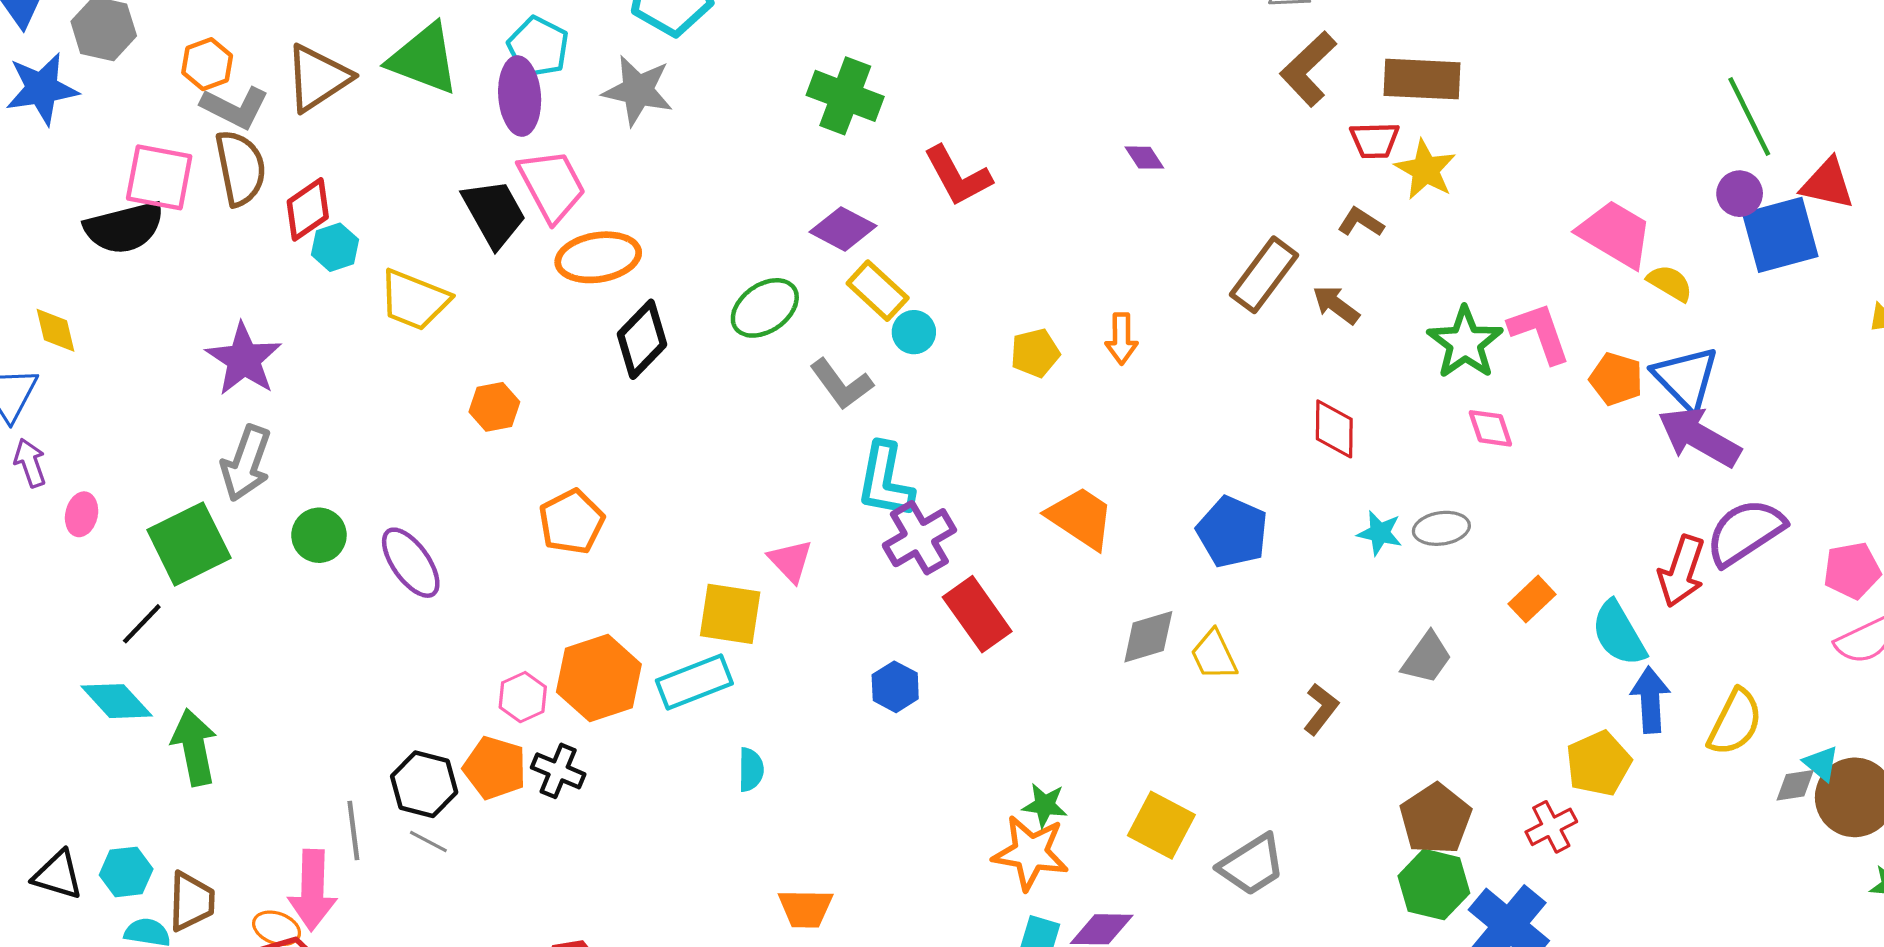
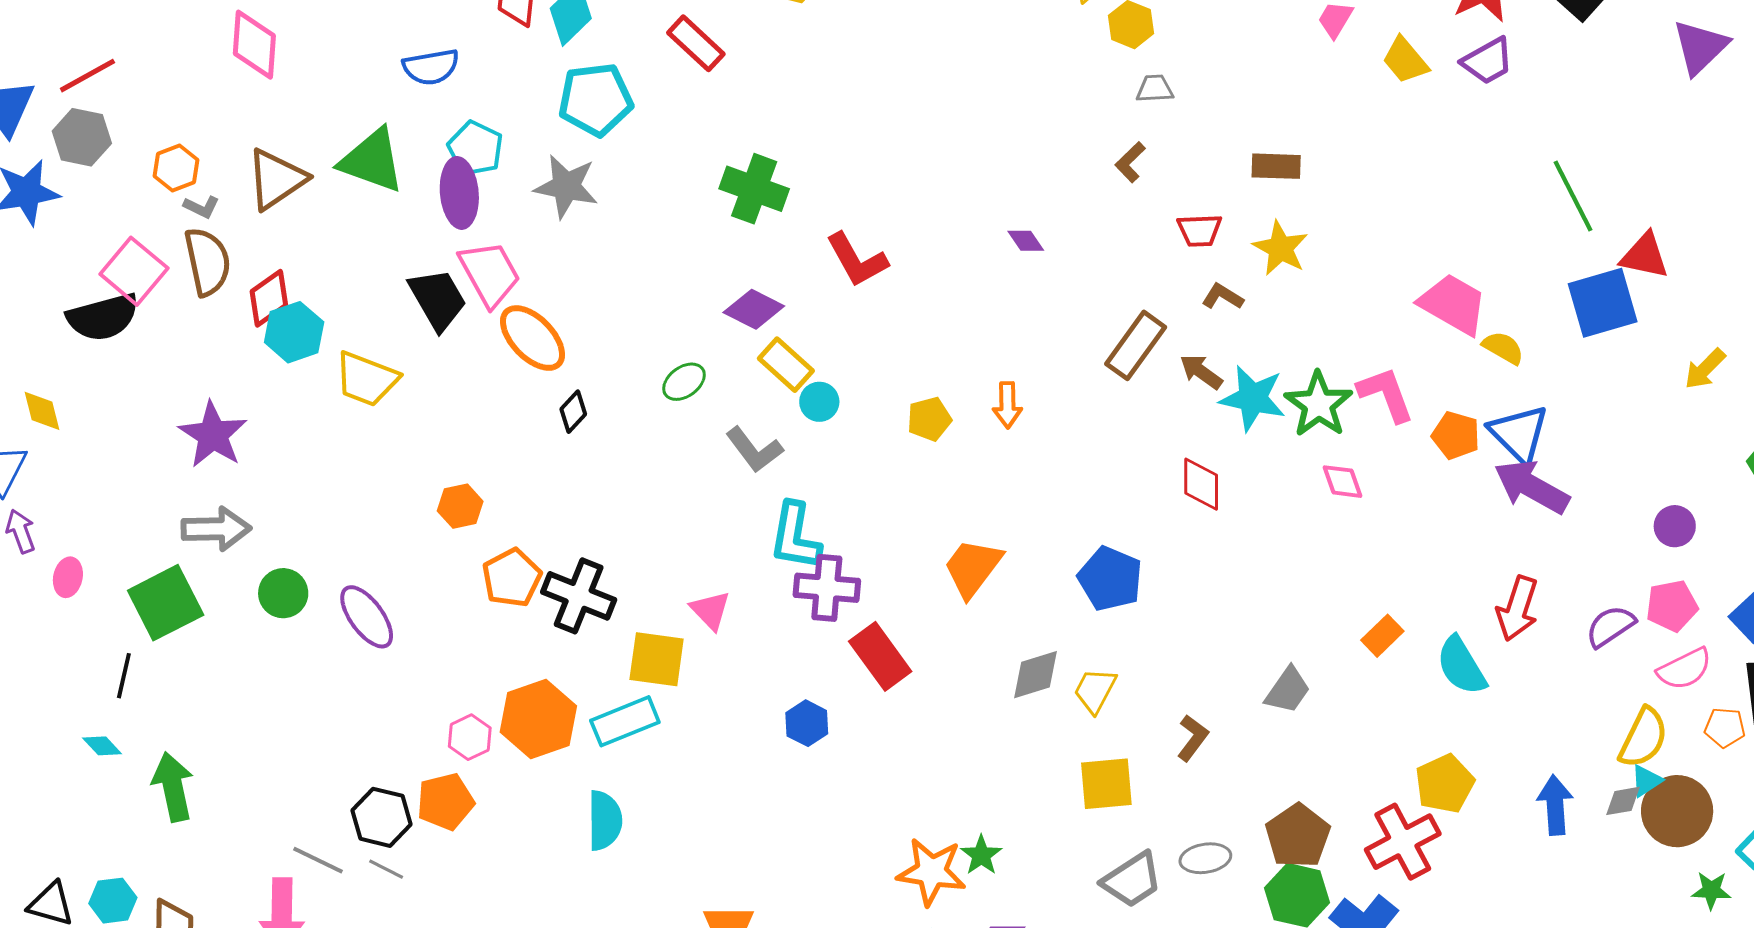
brown L-shape: (1308, 69) -> (1130, 162), moved, size x0.6
brown rectangle: (1422, 79) -> (1276, 166), size x0.7
gray L-shape: (235, 107) -> (202, 207), size x0.6
red trapezoid: (1375, 140) -> (1200, 230), moved
pink square: (159, 177) -> (134, 271), turned 30
purple circle: (1740, 194) -> (1675, 526), moved
cyan hexagon: (335, 247) -> (294, 332), size x1.4
orange ellipse: (598, 257) -> (532, 338), turned 56
green ellipse: (765, 308) -> (684, 382), size x0.7
black diamond: (642, 339) -> (573, 412), size x0.6
orange hexagon: (494, 407) -> (460, 506), moved
gray arrow: (246, 463) -> (216, 529), turned -110
orange trapezoid: (1081, 518) -> (973, 568), turned -86
gray ellipse: (1441, 528) -> (1205, 858), moved
purple semicircle: (1745, 532) -> (1610, 626), moved, size x0.7
cyan star: (1380, 533) -> (1253, 398), moved, size x1.6
purple cross: (919, 538) -> (827, 588), turned 36
black line: (142, 624) -> (124, 676), turned -30
yellow trapezoid: (1214, 655) -> (1095, 690), turned 54
blue arrow: (1650, 700) -> (1555, 805), moved
cyan diamond: (117, 701) -> (102, 746), size x0.6
yellow semicircle: (1735, 722) -> (1643, 738), moved
cyan triangle: (1821, 763) -> (1646, 781), turned 48
orange pentagon: (495, 768) -> (445, 802), turned -30
cyan semicircle: (751, 770) -> (605, 820), moved, size x1.5
black cross: (558, 771) -> (579, 596), moved, size x1.5
green star: (1045, 805) -> (981, 855), moved, turned 30
yellow square: (1161, 825) -> (1106, 784), moved, turned -32
red cross: (1551, 827) -> (1403, 842), size x1.6
gray line: (353, 831) -> (318, 860), turned -56

